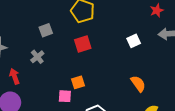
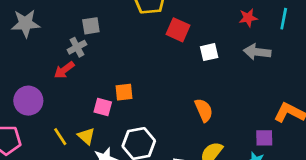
gray square: (46, 30) -> (91, 26), moved
red square: (83, 44) -> (178, 30), moved, turned 30
red arrow: (14, 76) -> (64, 70), moved, turned -119

